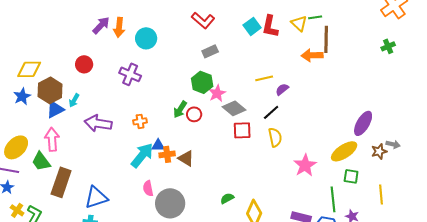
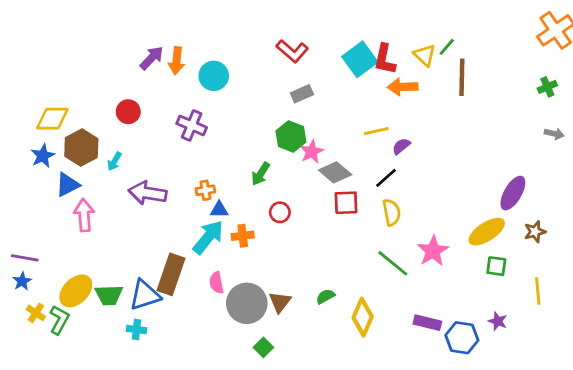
green line: (315, 17) -> (447, 47), turned -40
cyan square: (252, 26) -> (360, 59), size x1.4
orange arrow: (312, 55) -> (403, 87), moved
blue triangle: (55, 109) -> (68, 185), moved
red circle: (194, 114) -> (280, 212), moved
gray arrow: (393, 144) -> (554, 134), moved
blue triangle: (158, 145) -> (219, 210), moved
yellow ellipse: (16, 147) -> (76, 291), moved
brown triangle: (186, 158) -> (280, 302), moved, turned 36
green trapezoid: (41, 161) -> (109, 295), moved, turned -55
brown rectangle: (61, 182) -> (171, 274), moved
green line: (333, 199) -> (393, 263), moved, turned -45

